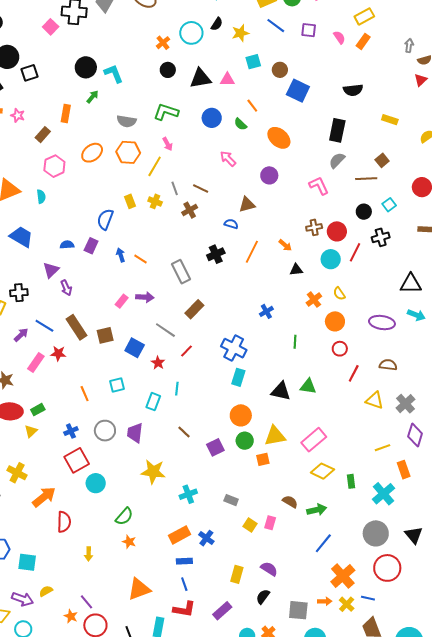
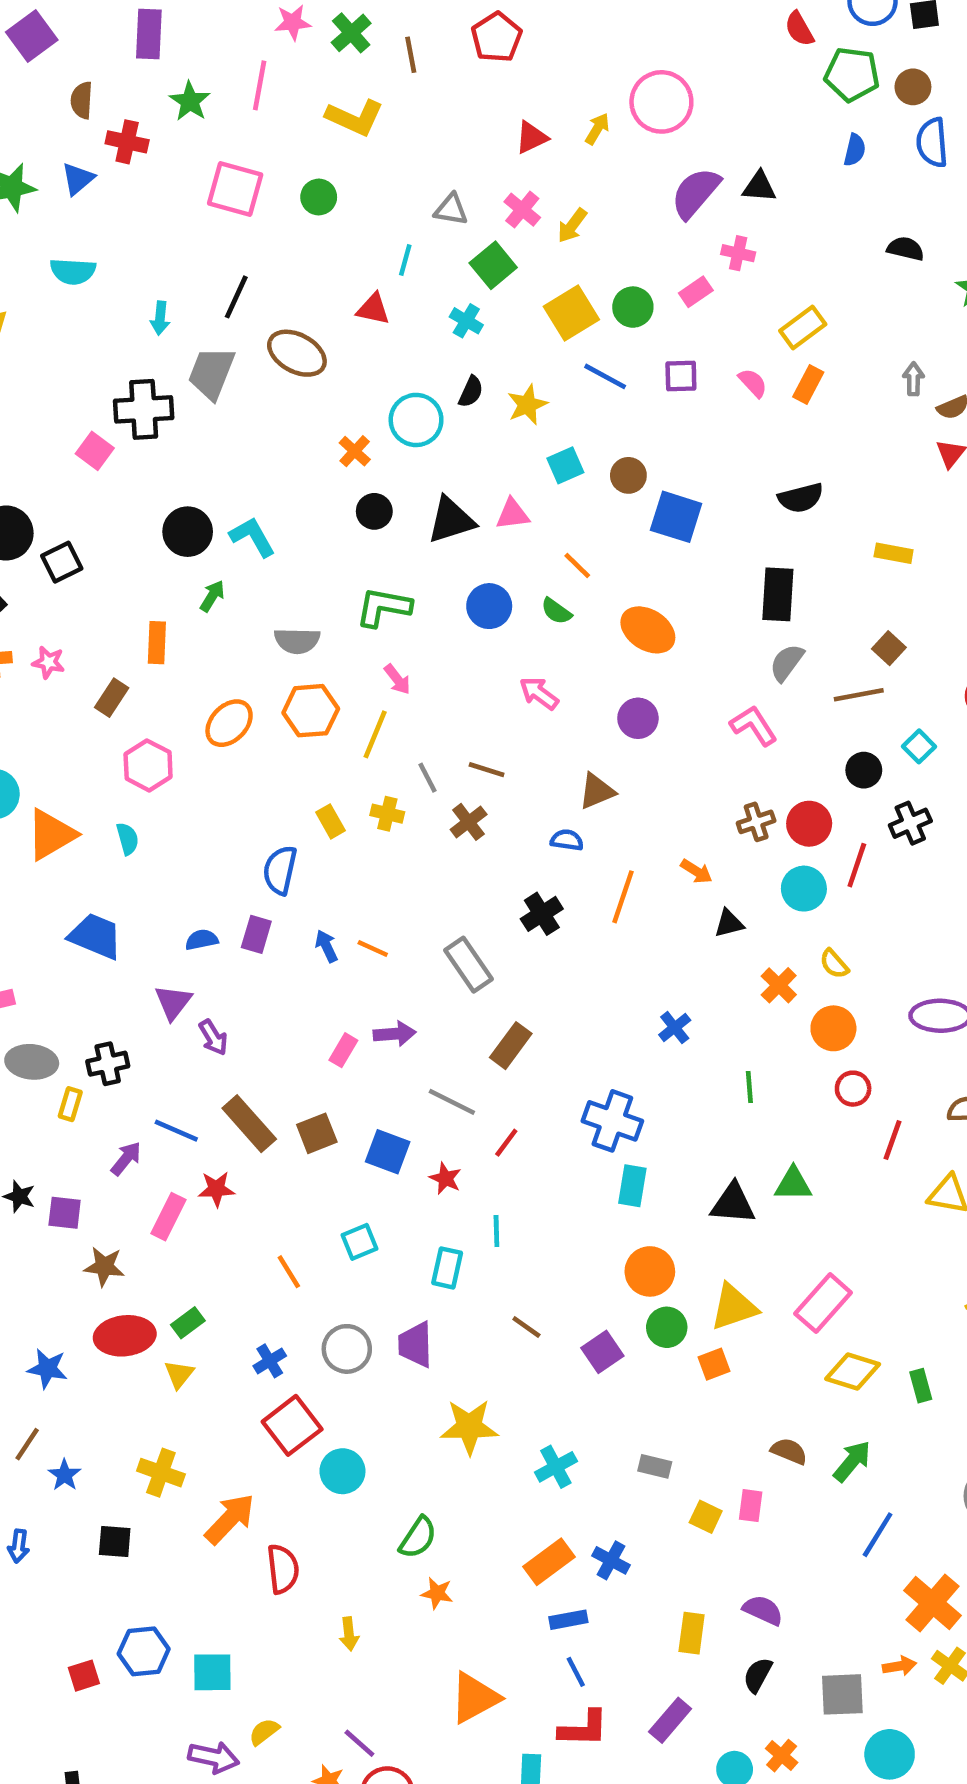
green arrow: (317, 510) -> (852, 1461), turned -30

